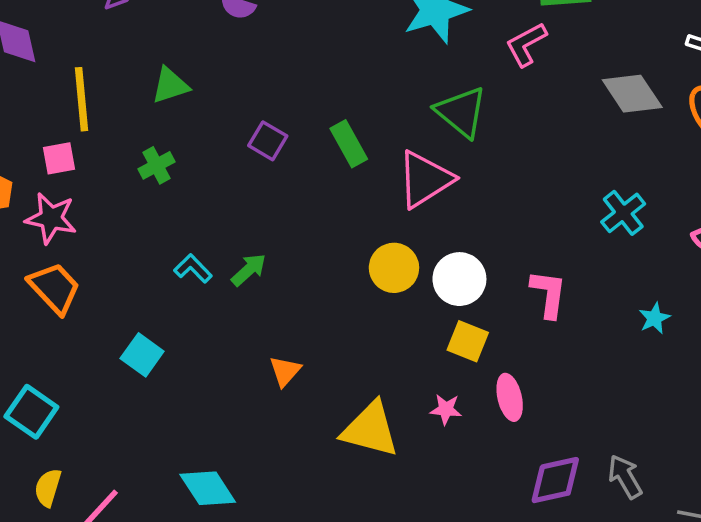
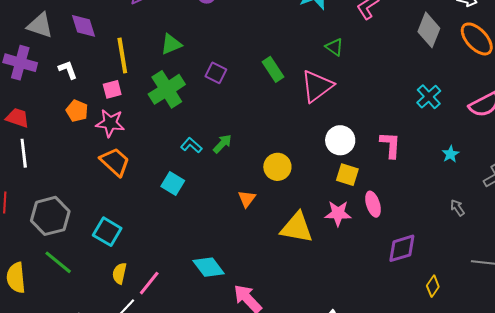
gray diamond: (632, 94) -> (429, 30), turned 60
green triangle: (461, 112) -> (334, 47), size x0.6
purple square: (268, 141) -> (216, 73), moved
green cross: (156, 165) -> (167, 89), size x1.8
yellow circle: (394, 268) -> (277, 167), moved
cyan square: (142, 355) -> (173, 183), moved
pink star: (446, 409) -> (338, 213), size x1.5
gray arrow: (625, 477) -> (457, 208), moved, size x0.7

